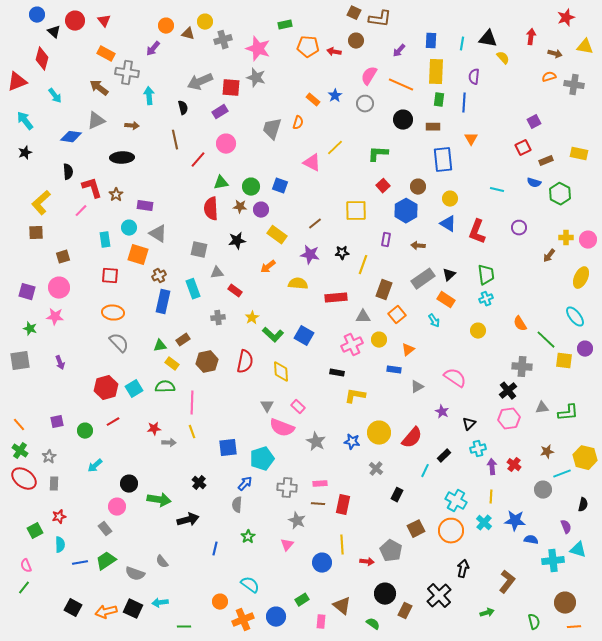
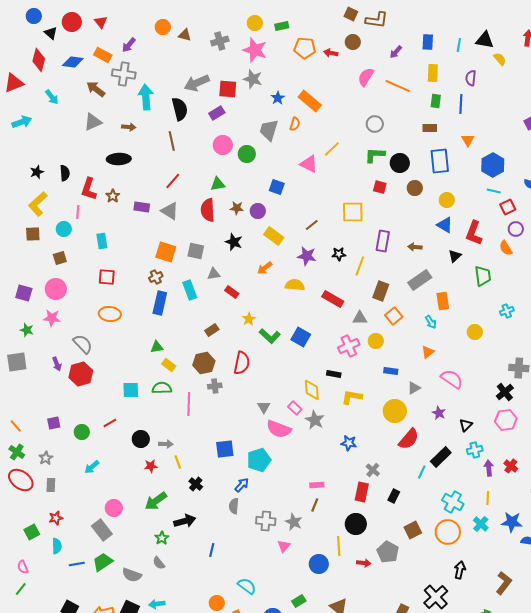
yellow circle: (205, 22) -> (255, 23), moved
purple arrow: (153, 49) -> (129, 45), moved
yellow rectangle: (436, 72) -> (433, 73), size x0.7
cyan arrow: (149, 96) -> (146, 97), size x1.4
blue star: (335, 96) -> (278, 98), moved
orange rectangle: (313, 100) -> (310, 101), size x1.6
gray circle: (365, 104) -> (375, 124), moved
black semicircle: (183, 108) -> (180, 109), size x1.6
black circle: (403, 120) -> (400, 163), moved
cyan arrow: (25, 121) -> (22, 122), turned 108
blue diamond: (71, 137) -> (73, 62), moved
red square: (523, 148) -> (508, 207), moved
black star: (25, 153) -> (37, 172), moved
red line: (198, 160) -> (173, 181), moved
red square: (383, 186) -> (380, 187), turned -32
green circle: (251, 187) -> (247, 154), moved
red L-shape: (92, 188) -> (89, 189), turned -145
pink line: (81, 211) -> (78, 212), turned -40
blue hexagon: (406, 211) -> (493, 165), moved
cyan circle: (129, 228) -> (64, 229), moved
gray triangle: (158, 234) -> (170, 211), moved
purple rectangle: (386, 240) -> (383, 241), size x1.5
black star: (237, 241) -> (234, 242), turned 30
orange square: (138, 255) -> (166, 252), moved
black triangle: (449, 275) -> (455, 256), moved
red rectangle: (336, 298) -> (333, 299), turned 35
cyan cross: (486, 299) -> (507, 311), moved
orange rectangle: (446, 300) -> (443, 301), turned 48
gray cross: (218, 318) -> (215, 386), moved
orange semicircle: (520, 324) -> (506, 248), moved
brown rectangle: (183, 340) -> (212, 330), moved
gray semicircle: (119, 343) -> (83, 344), moved
orange triangle: (408, 350) -> (428, 352), moved
yellow diamond: (281, 372) -> (312, 390), moved
red hexagon: (106, 388) -> (81, 374), moved
cyan square: (134, 389) -> (131, 390), turned 30
red star: (154, 429) -> (151, 466), moved
yellow line: (192, 432) -> (178, 462), moved
yellow circle: (379, 433) -> (395, 411), moved
gray star: (316, 442) -> (315, 420), moved
black rectangle: (444, 456) -> (441, 457), size x1.5
black circle: (129, 484) -> (141, 439), moved
gray cross: (287, 488) -> (266, 521), moved
green arrow: (159, 500) -> (156, 501), turned 135
brown line: (318, 504) -> (315, 505), turned -72
red rectangle: (343, 505) -> (362, 492), moved
gray rectangle: (105, 529) -> (102, 530), size x1.5
green star: (248, 537) -> (162, 538), moved
black circle: (385, 594) -> (356, 524), moved

